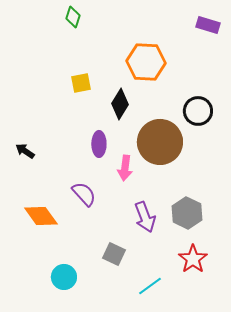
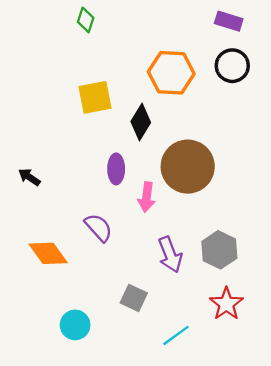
purple rectangle: (208, 25) -> (229, 21), moved
yellow square: (81, 83) -> (95, 97), size x1.4
black circle: (198, 111) -> (232, 66), moved

